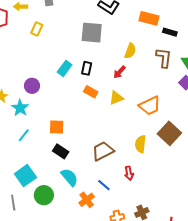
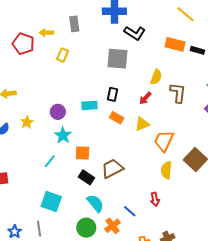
black rectangle: (170, 32) -> (197, 50), moved
brown L-shape: (164, 58) -> (178, 93), moved
cyan rectangle: (65, 68) -> (89, 105), moved, turned 49
orange trapezoid: (150, 106) -> (164, 141), moved, turned 140
cyan star: (20, 108) -> (63, 135), moved
brown trapezoid: (103, 151) -> (112, 169), moved
cyan square: (25, 176) -> (51, 202), turned -35
green circle: (44, 195) -> (86, 228), moved

